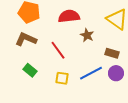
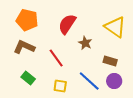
red semicircle: (69, 16) -> (67, 24), turned -50
blue line: (91, 73) -> (89, 81), turned 70

